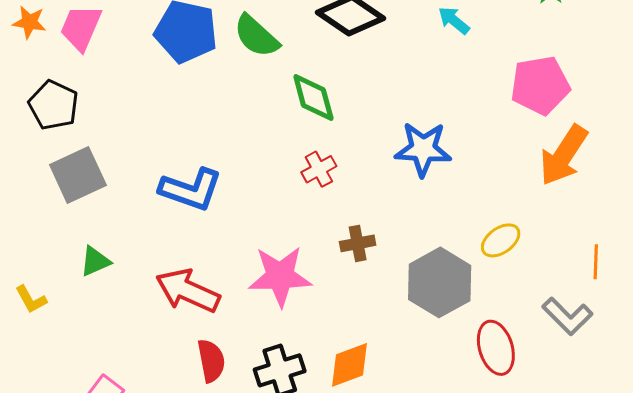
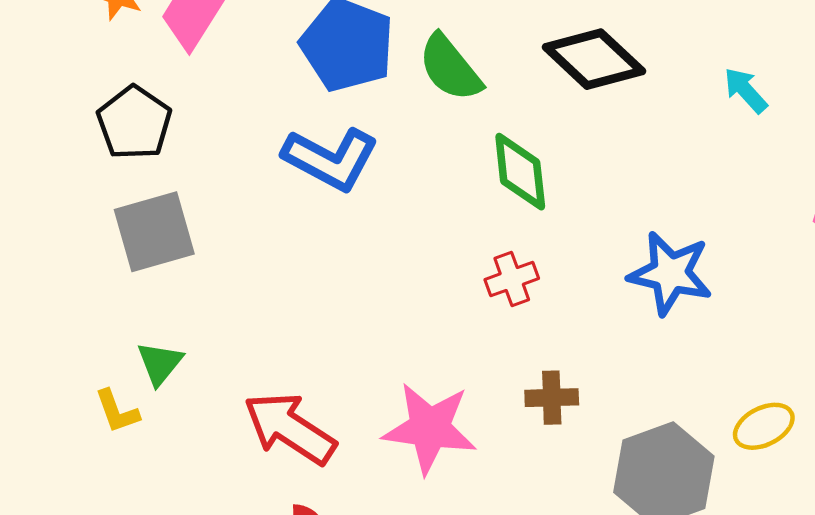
blue L-shape: (191, 189) -> (331, 159), moved
green triangle: (95, 261) -> (160, 363), turned -36
yellow L-shape: (31, 299) -> (117, 411), moved

